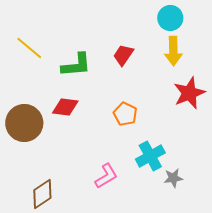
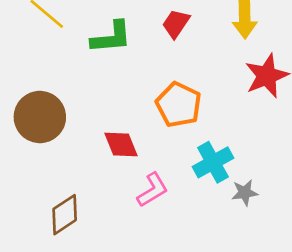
red diamond: (65, 107) -> (121, 144), moved, turned 60
orange pentagon: (125, 114) -> (179, 105), size x1.4

